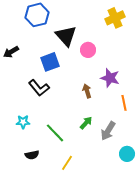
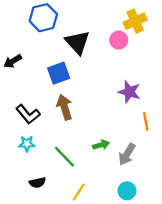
pink circle: (88, 50) -> (119, 40), moved
black L-shape: (39, 88) -> (28, 114), moved
brown arrow: (87, 91) -> (65, 107), moved, size x1.5
green arrow: (86, 123) -> (101, 145), turned 32
cyan circle: (127, 154) -> (127, 191), moved

